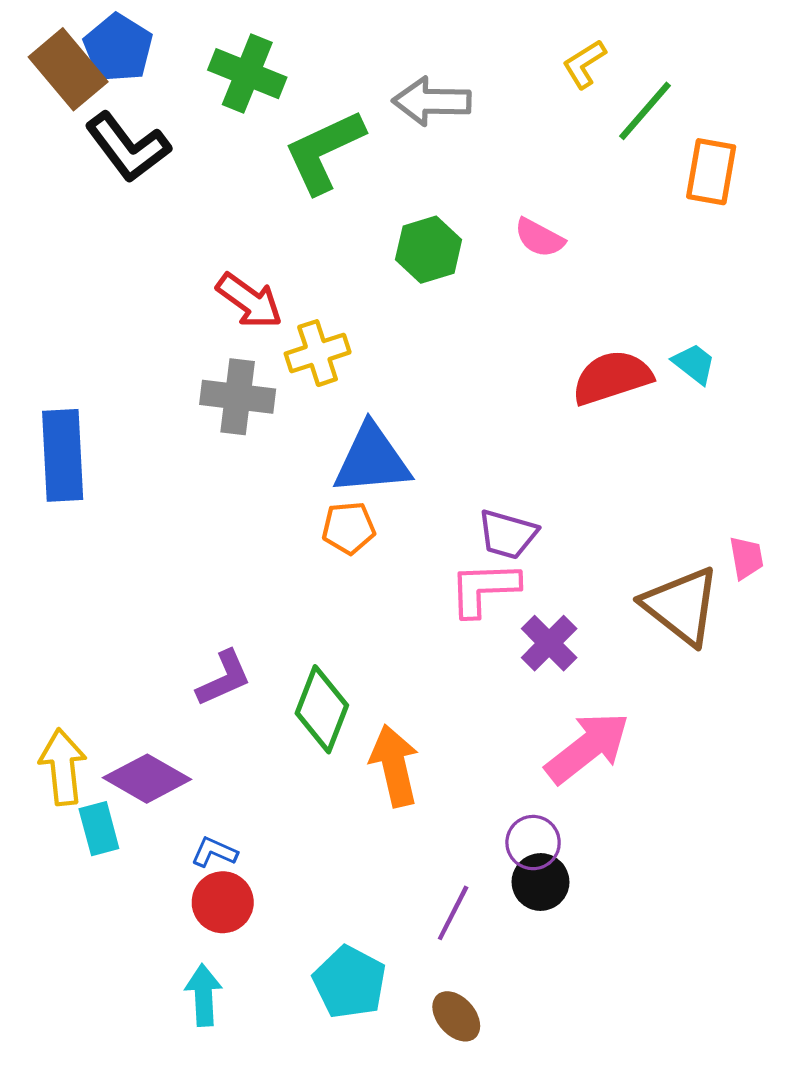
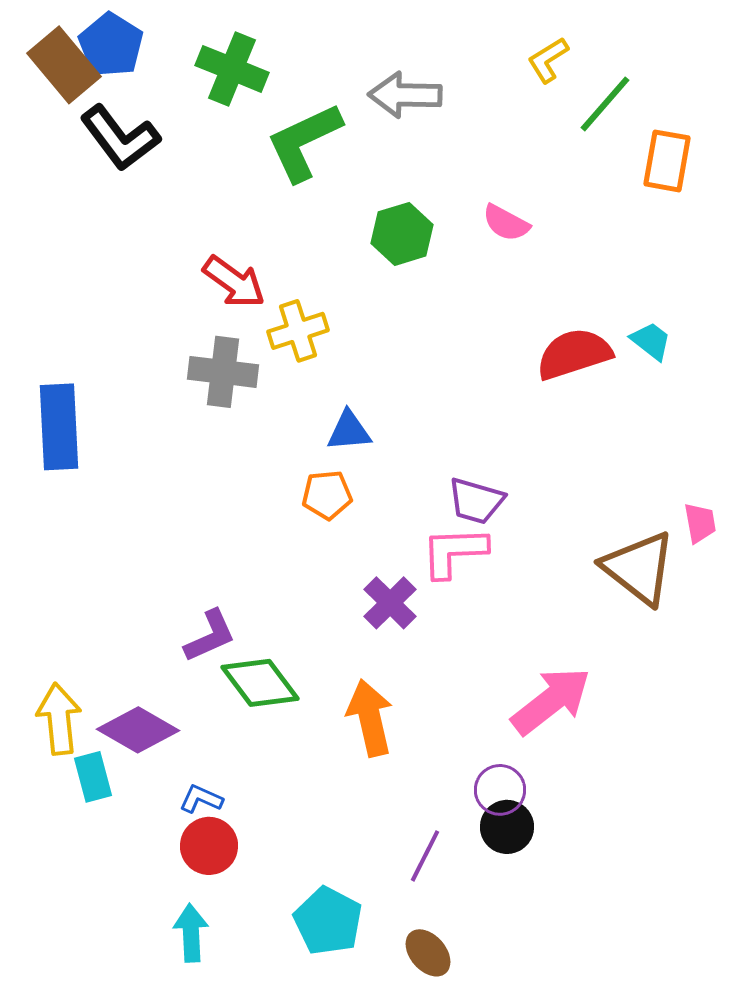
blue triangle: (372, 460) -> (349, 431), size x0.6
purple cross: (549, 643) -> (390, 603), moved
green diamond: (322, 709) -> (260, 683), moved, turned -58

